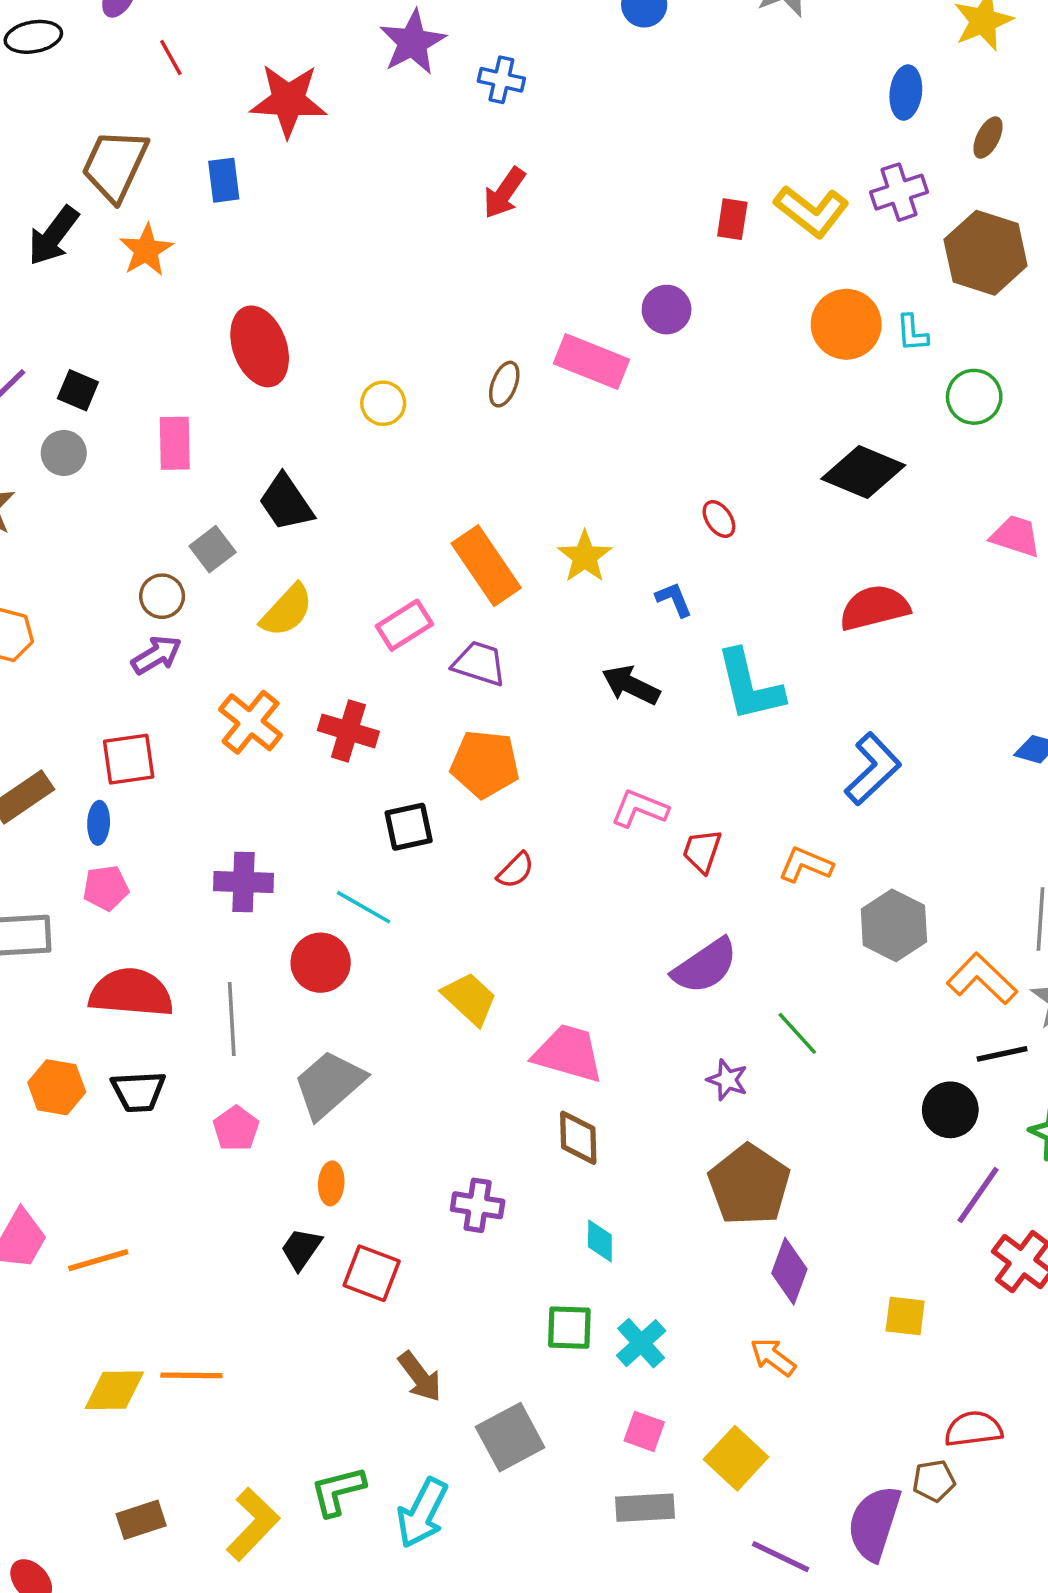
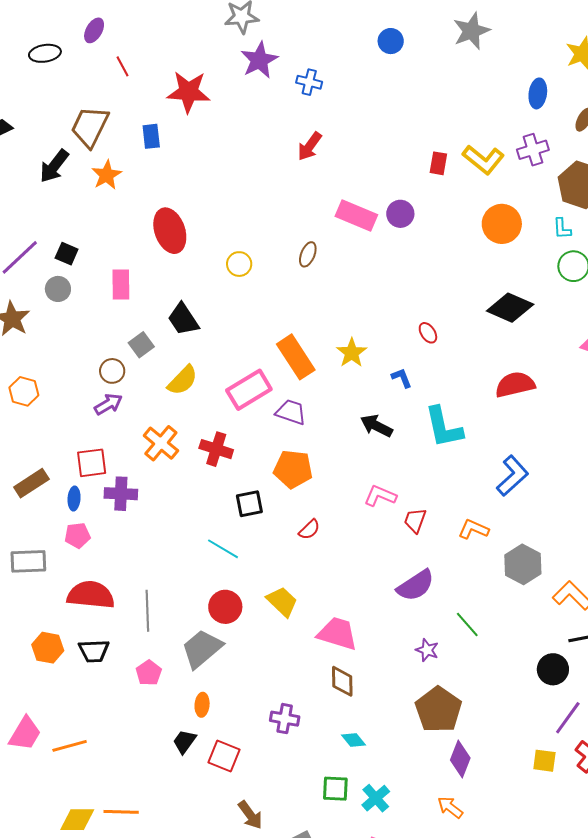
cyan L-shape: (912, 333) -> (562, 229), moved
pink rectangle: (592, 362) -> (356, 215), moved
pink rectangle: (404, 625) -> (249, 390), size x1.4
purple cross: (244, 882) -> (121, 494), moved
red circle: (321, 963) -> (225, 607), moved
cyan diamond: (600, 1241) -> (353, 740), turned -40
yellow square: (905, 1316) -> (544, 761), moved

